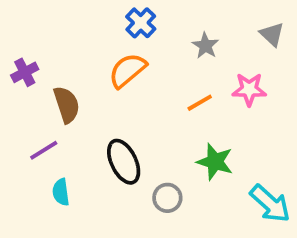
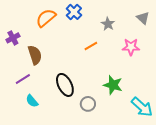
orange semicircle: (127, 70) -> (46, 18), moved
orange line: (200, 103) -> (91, 46), moved
cyan semicircle: (61, 192) -> (32, 101), turned -32

